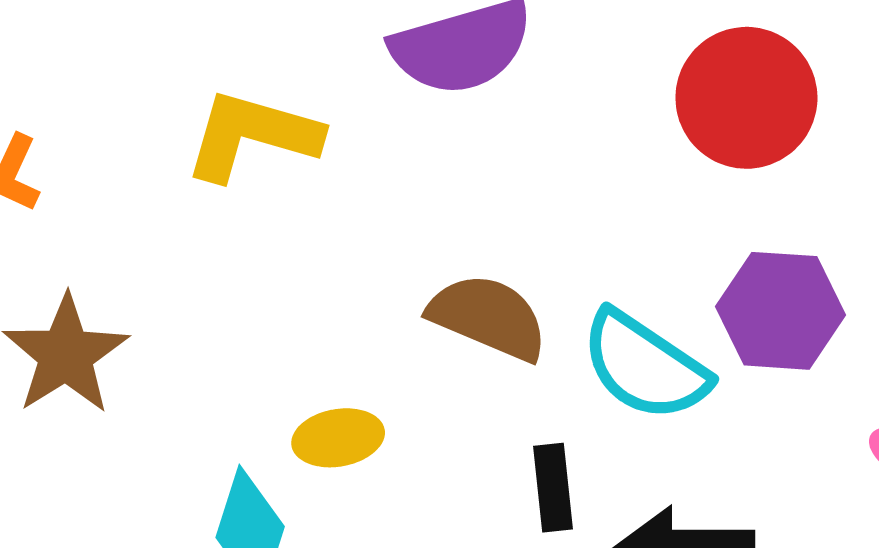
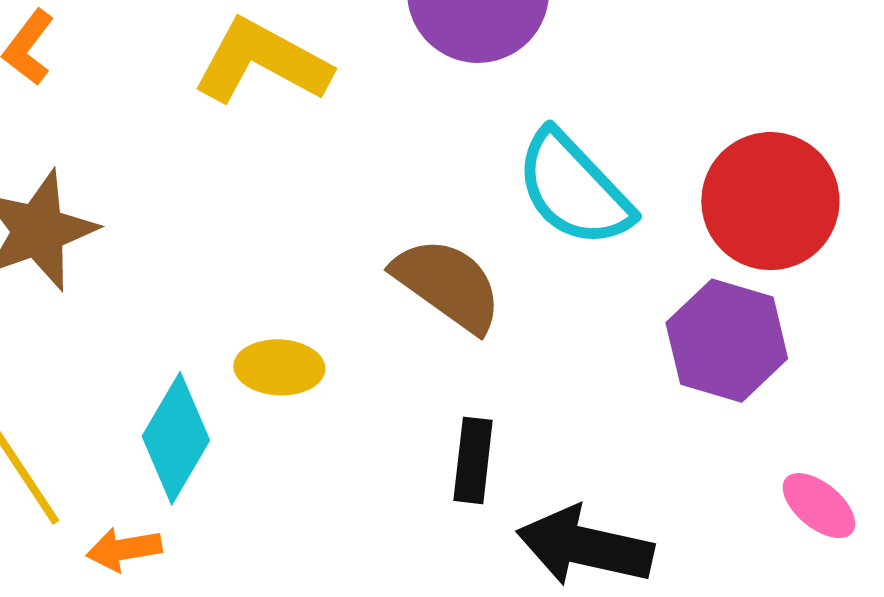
red circle: (746, 98) -> (770, 201), moved
cyan semicircle: (645, 366) -> (574, 189), moved

